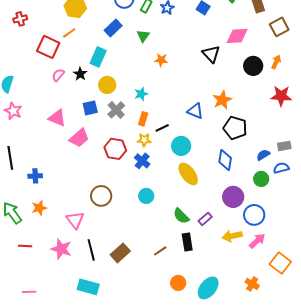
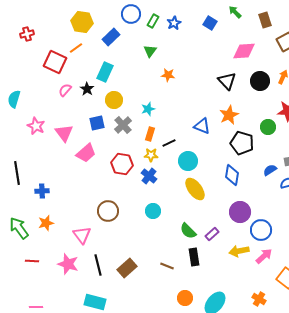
blue rectangle: (113, 28) -> (111, 37), moved
black triangle: (211, 54) -> (227, 81), moved
pink star: (13, 111) -> (36, 126), moved
pink triangle: (57, 118) -> (64, 133), turned 30
green circle: (261, 179) -> (268, 127), moved
brown line: (160, 251) -> (167, 266), turned 56

